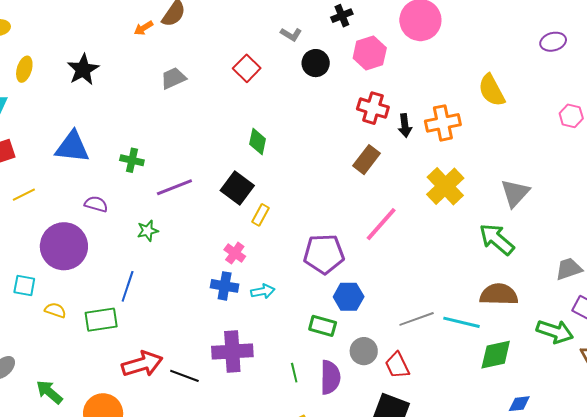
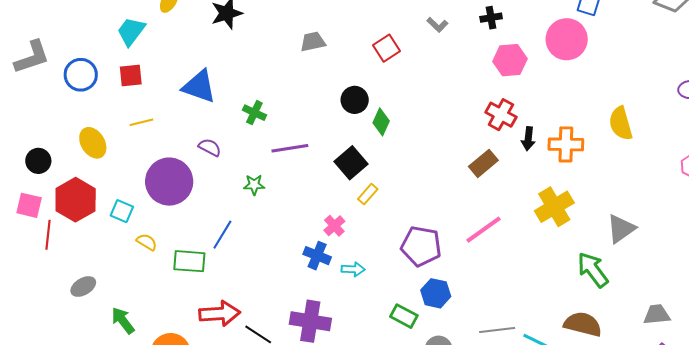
black circle: (316, 63) -> (355, 100), moved

